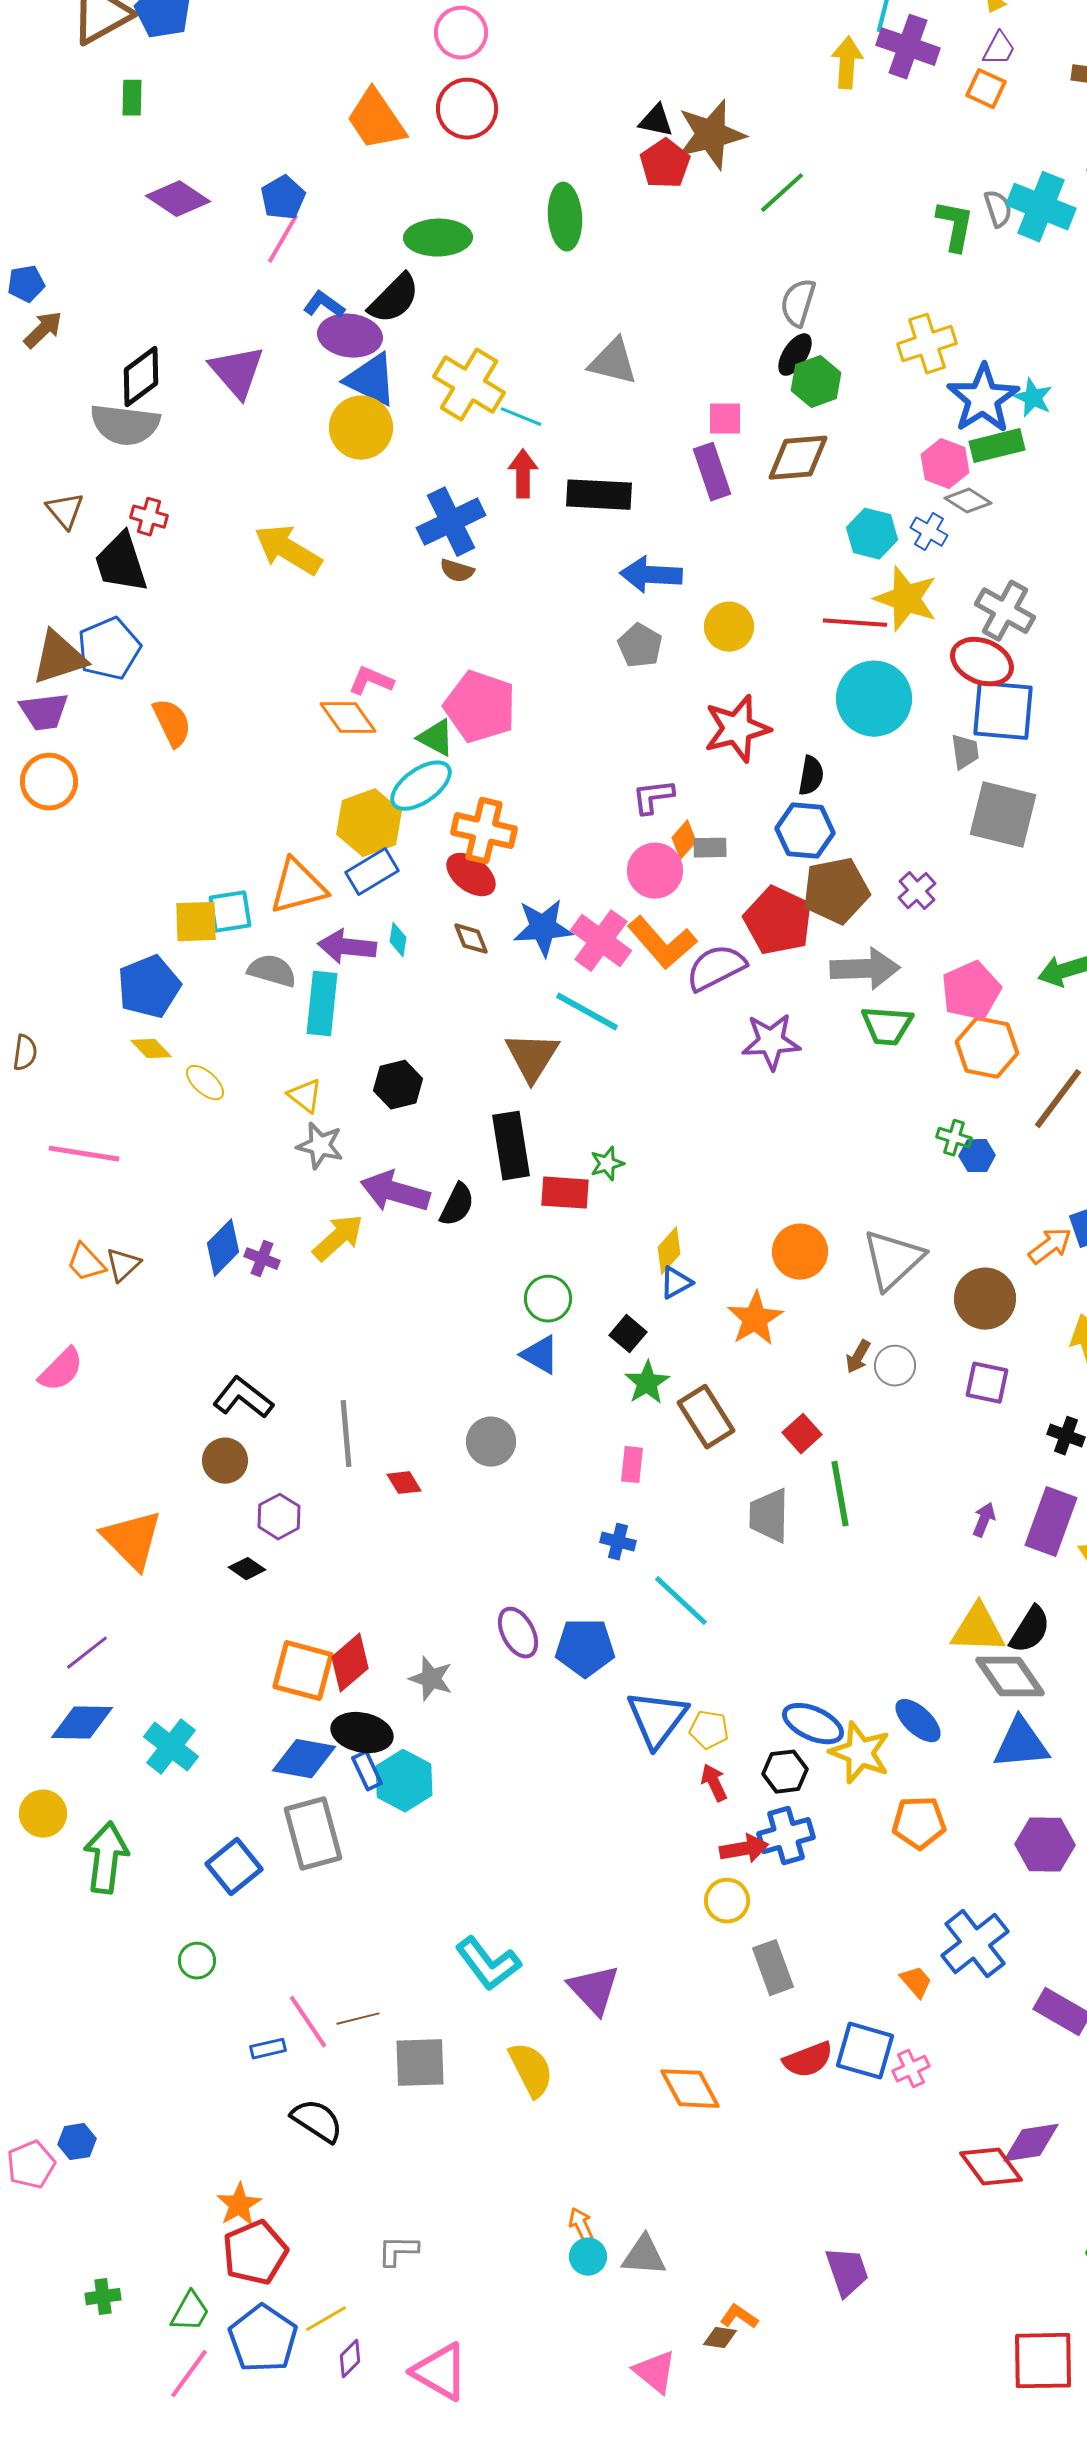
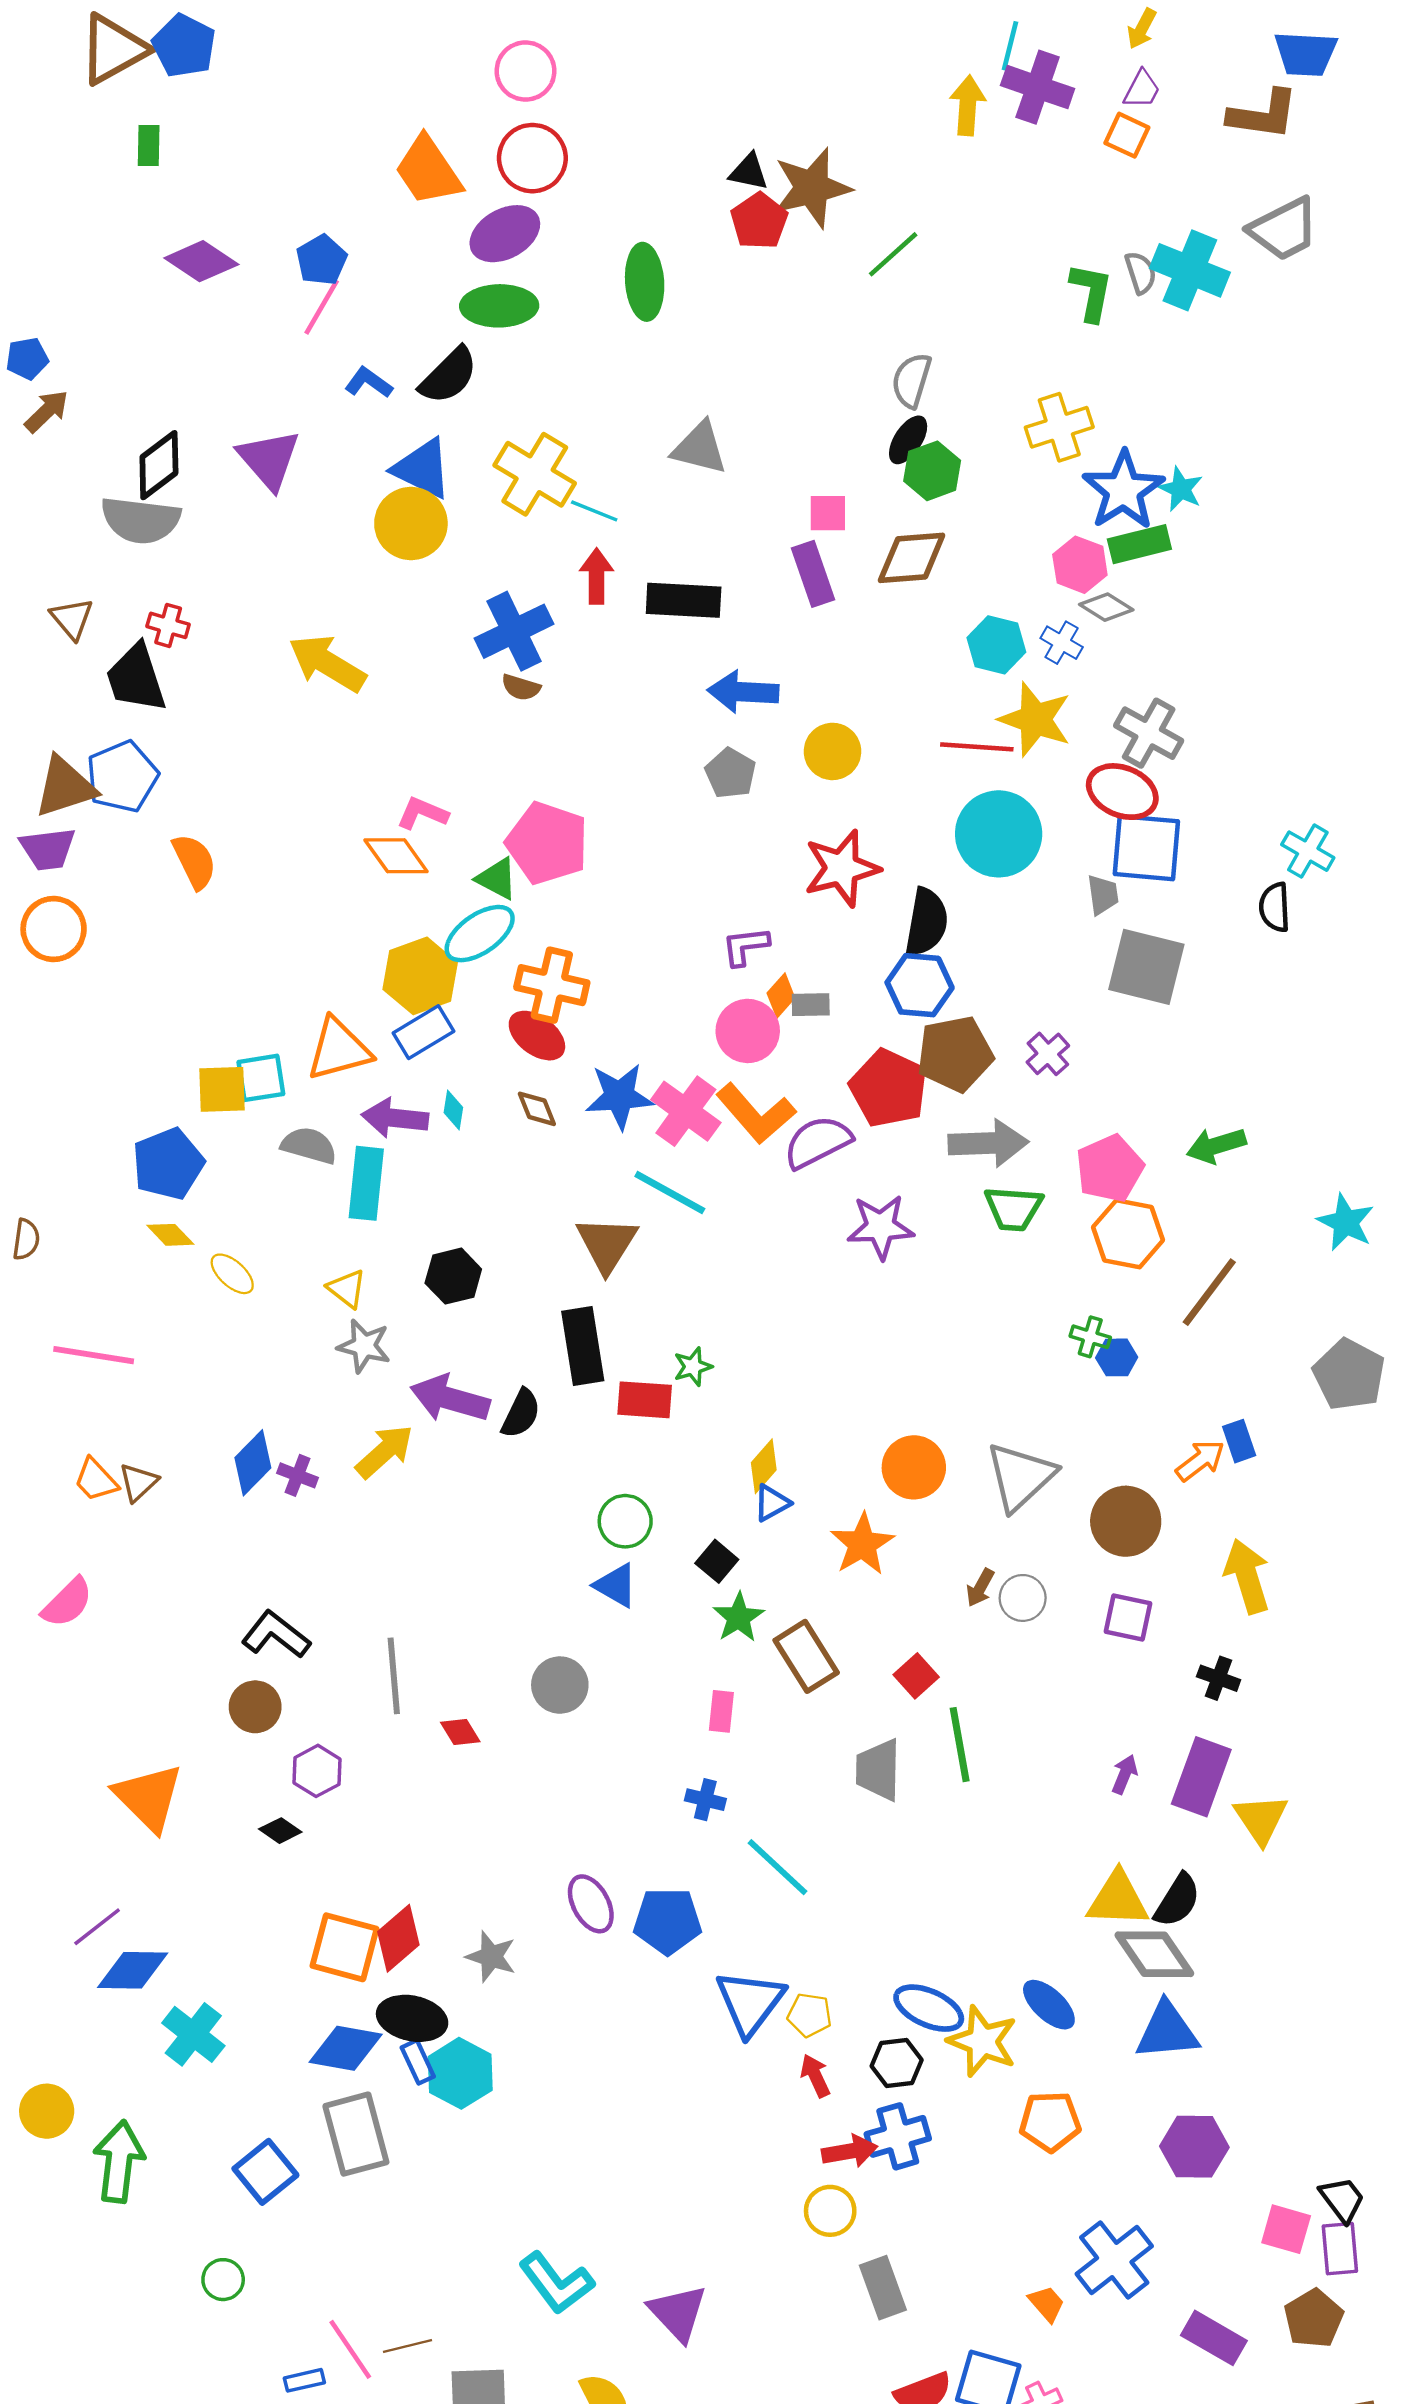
purple ellipse: (350, 336) -> (505, 234), moved, turned -36
black semicircle: (811, 776) -> (926, 922), size x1.5
blue diamond: (82, 1723) -> (133, 1970), moved

